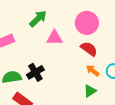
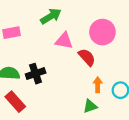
red semicircle: (89, 49) -> (87, 57), moved
orange arrow: (93, 71) -> (98, 85), turned 40

